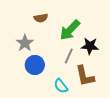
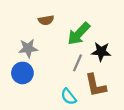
gray star: (25, 43) -> (28, 48), turned 30
blue circle: (35, 65) -> (22, 73), moved

